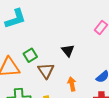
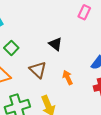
green square: (30, 55) -> (11, 48), moved

